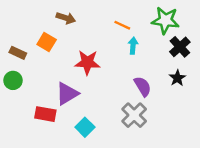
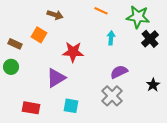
orange line: (122, 25) -> (101, 11), moved
black star: (177, 78) -> (153, 85), moved
purple semicircle: (143, 86) -> (119, 72), turned -84
red rectangle: (45, 114) -> (31, 108), moved
cyan square: (85, 127) -> (71, 106), turned -35

